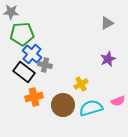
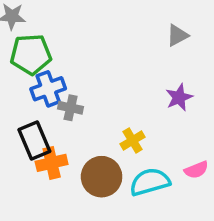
blue cross: (32, 54) -> (48, 89), turned 30
black rectangle: (24, 72) -> (34, 140), moved, turned 30

